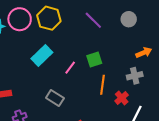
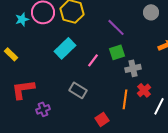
purple line: (93, 20) -> (116, 27), moved
gray cross: (135, 76) -> (133, 68), moved
orange line: (102, 85) -> (125, 99), moved

